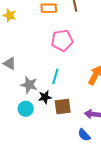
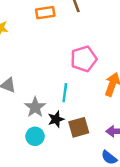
pink pentagon: (62, 40) -> (84, 59), moved
gray star: (29, 85) -> (35, 107), turned 30

